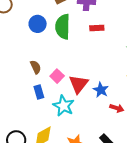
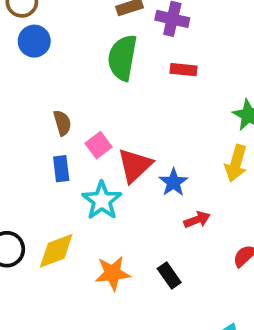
blue circle: (38, 24) -> (34, 41), moved
red arrow: (117, 108) -> (197, 220), turned -48

